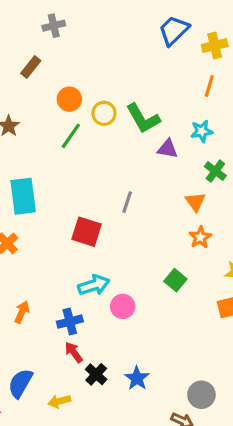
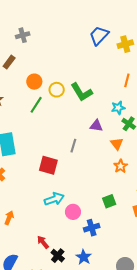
orange line: (209, 86) -> (127, 80), moved
cyan star: (202, 131) -> (118, 108), moved
purple triangle: (168, 149) -> (96, 126), moved
green square: (175, 280) -> (109, 201), moved, turned 32
blue cross: (70, 322) -> (92, 228), moved

